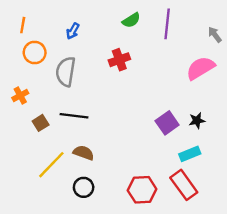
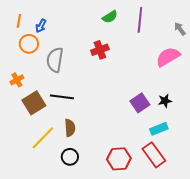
blue arrow: (73, 31) -> (41, 26), moved
brown square: (41, 123) -> (34, 103), size x1.6
brown semicircle: (84, 153) -> (70, 128), turned 66

